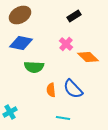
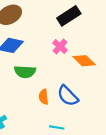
black rectangle: (74, 16) -> (69, 16), size x1.5

